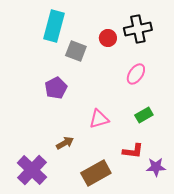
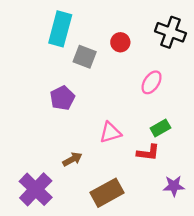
black cross: (138, 29) -> (170, 32), moved, turned 32
red L-shape: (133, 151) -> (148, 153), moved

